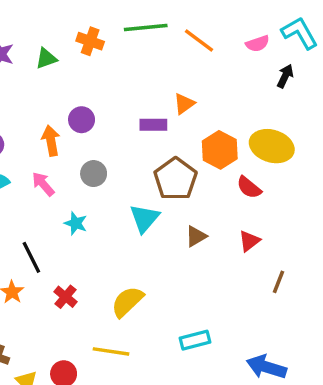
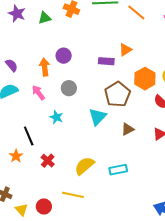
cyan rectangle: (195, 340) -> (118, 170), moved

